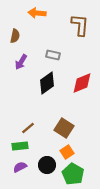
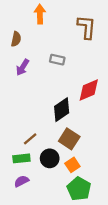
orange arrow: (37, 13) -> (40, 14), turned 84
black diamond: (47, 83) -> (62, 110), moved
black circle: (47, 165) -> (50, 158), moved

